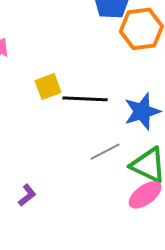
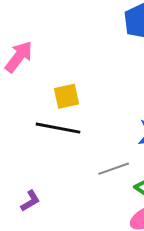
black line: (85, 99) -> (58, 128), moved

